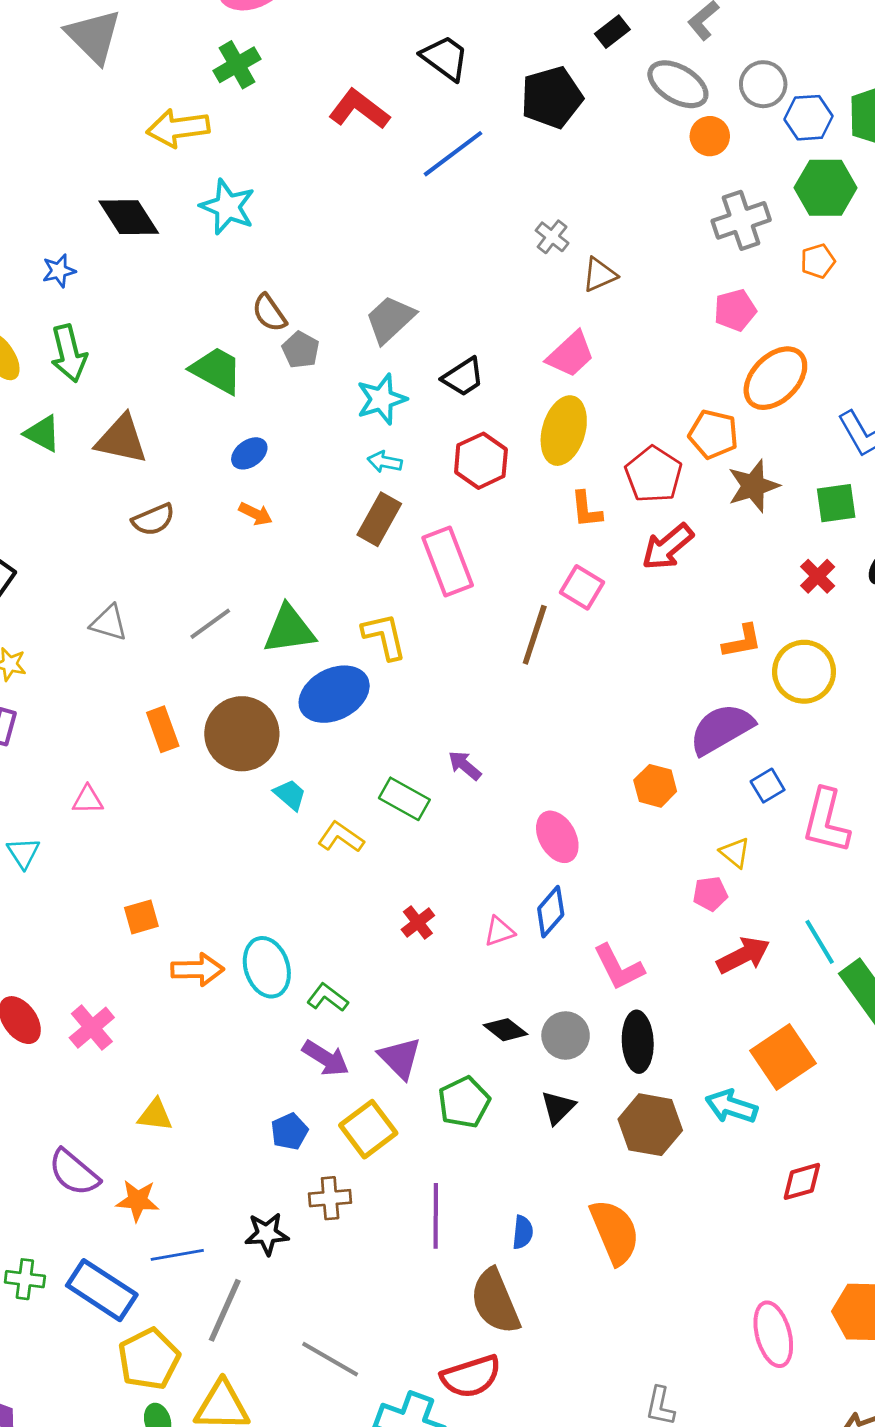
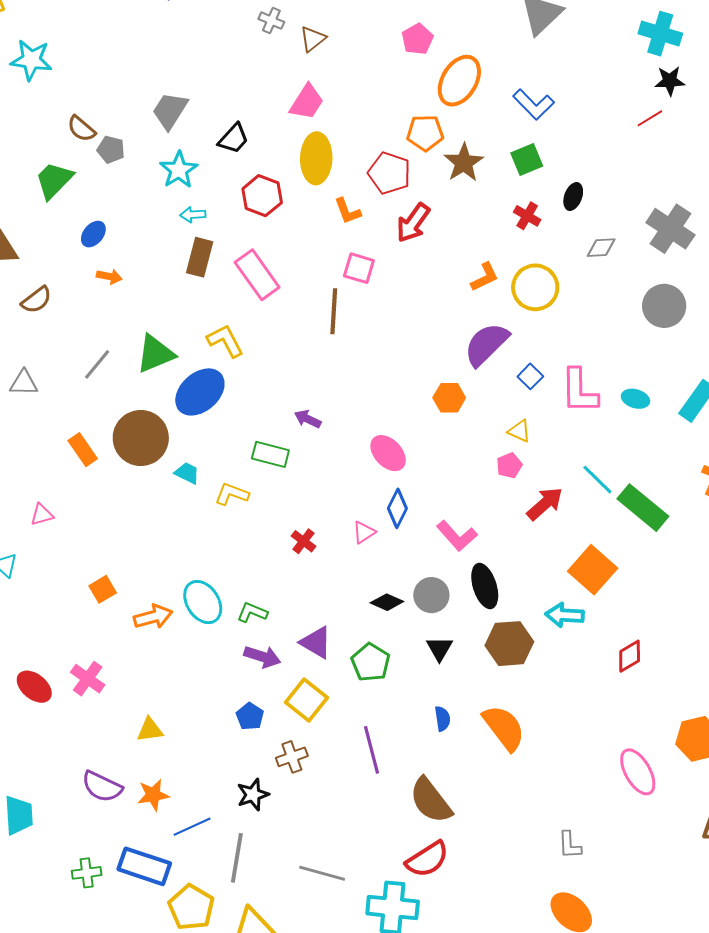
green trapezoid: (217, 370) -> (54, 180), turned -60
blue semicircle: (523, 1232) -> (442, 719), moved

